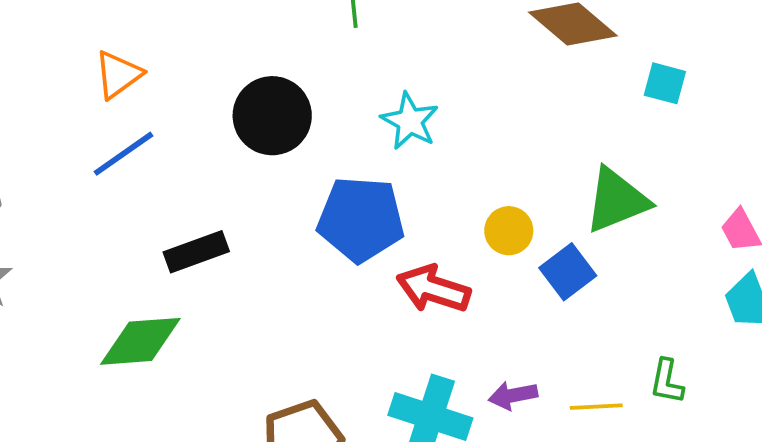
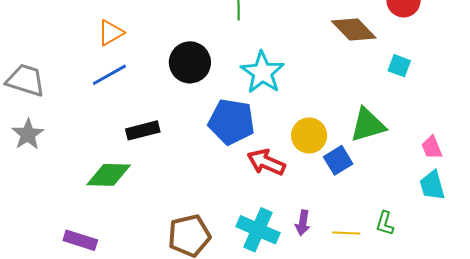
cyan star: (410, 121) -> (262, 72), size x1.4
yellow circle: (509, 231) -> (309, 135), size x1.4
purple arrow: (513, 395) -> (303, 223), turned -75

